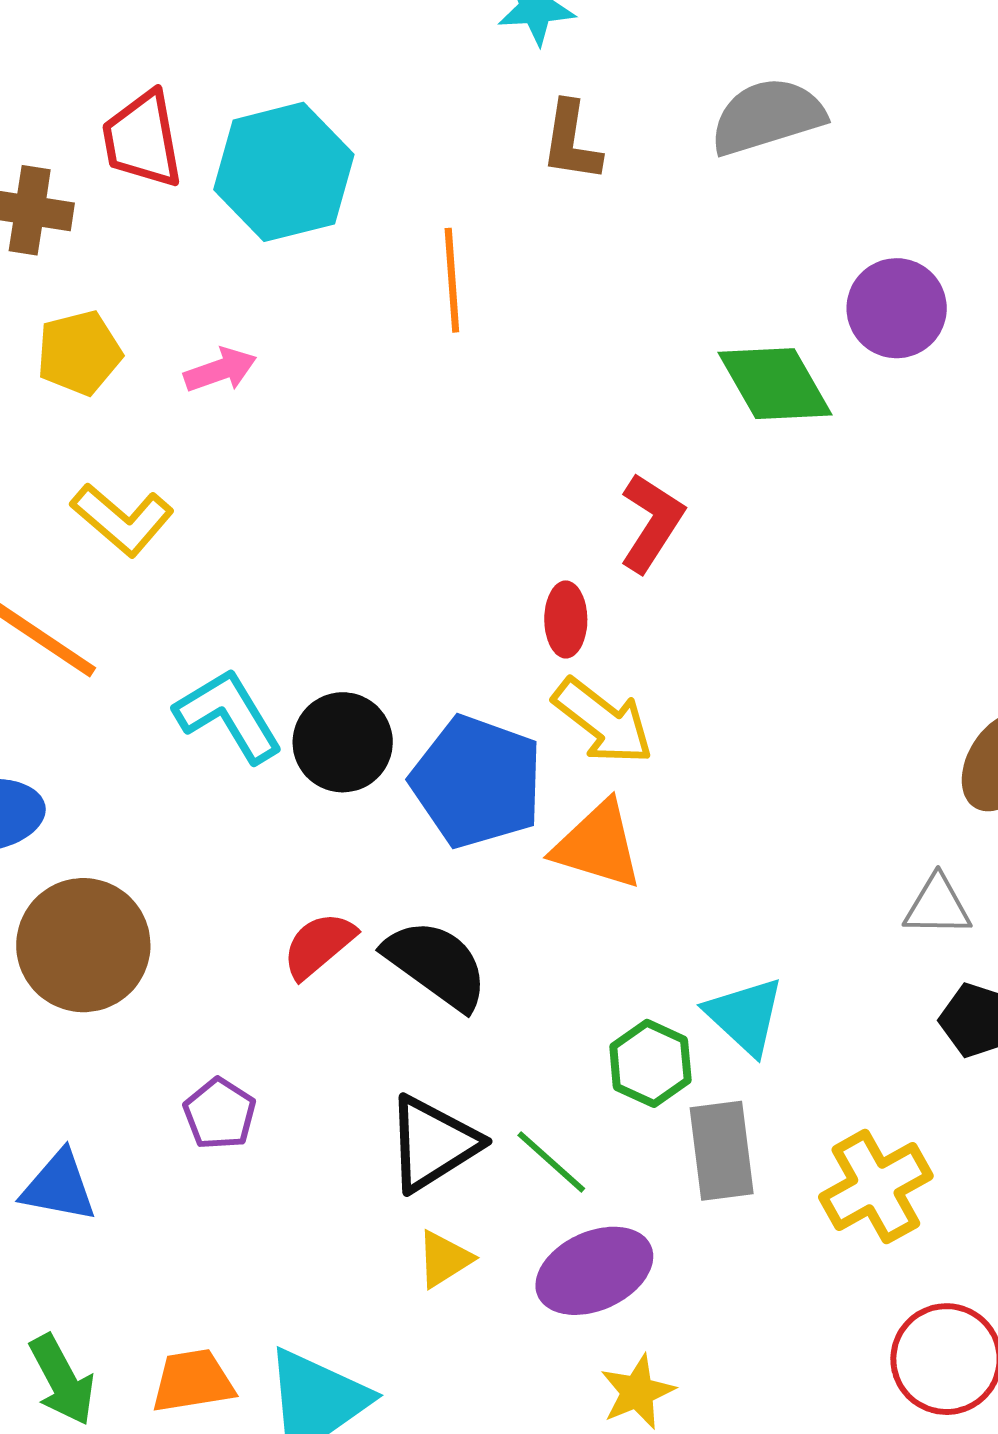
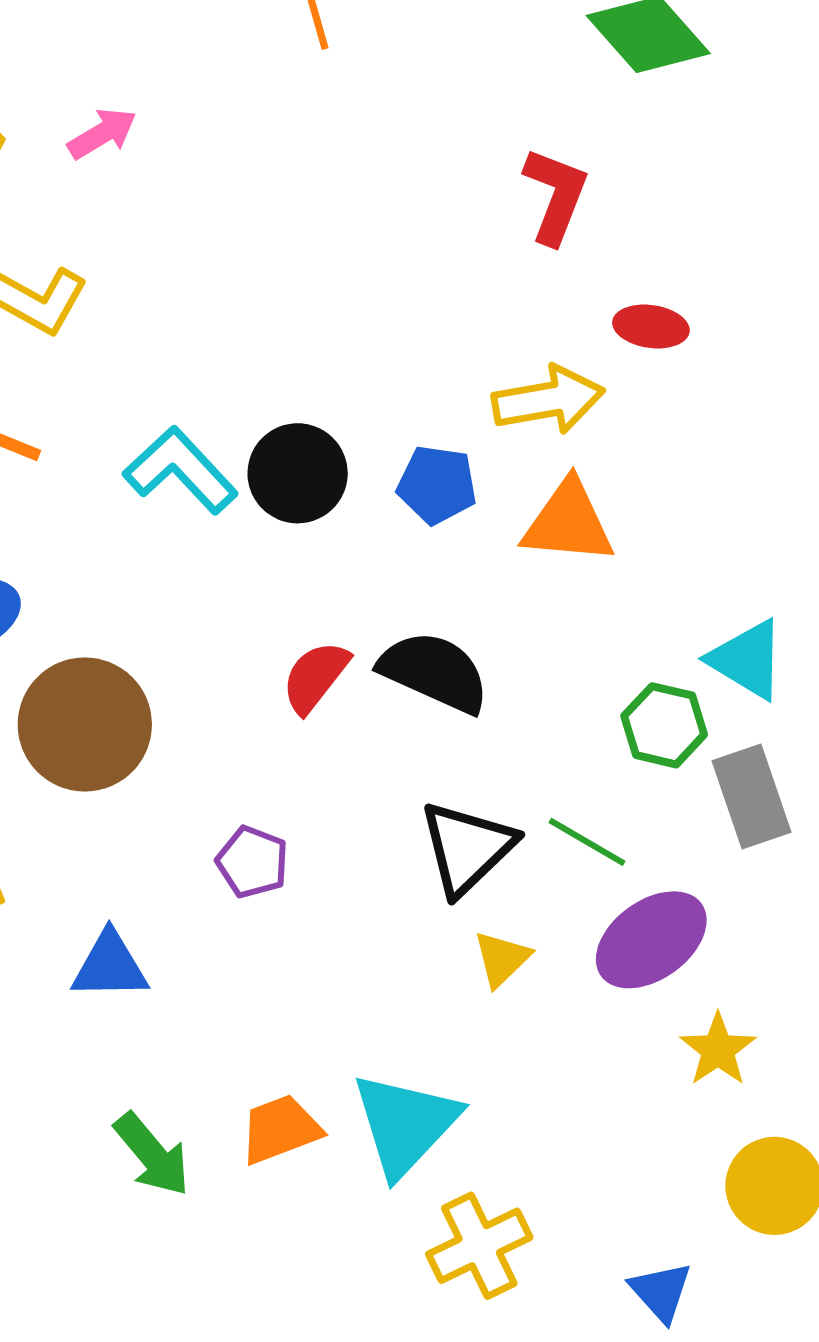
red ellipse: (566, 619) -> (651, 327), moved, turned -70
yellow arrow: (603, 721) -> (548, 400), turned -36
blue pentagon: (477, 782) -> (437, 485), size x0.6

